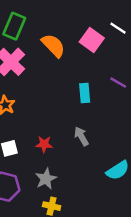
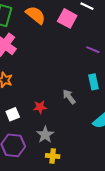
orange semicircle: (53, 45) -> (36, 15), moved
cyan rectangle: (85, 93) -> (94, 82), moved

